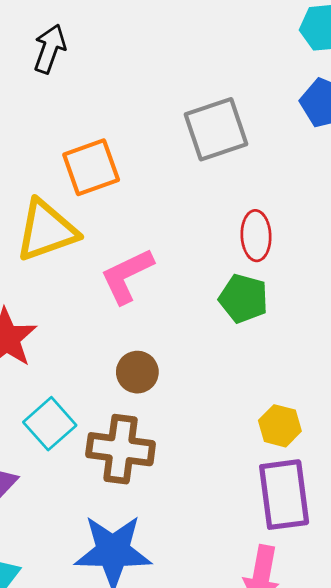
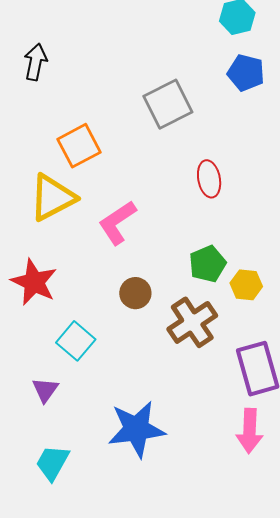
green pentagon: (243, 298) -> (208, 264), moved, turned -30
yellow hexagon: (280, 426) -> (246, 285), moved
brown cross: (121, 449) -> (192, 322), moved, turned -33

